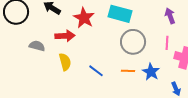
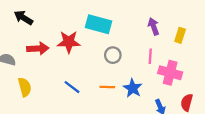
red star: (84, 18) -> (69, 42), moved, turned -30
gray circle: (133, 42) -> (113, 55), size x0.6
yellow semicircle: (65, 62) -> (25, 87), moved

